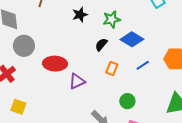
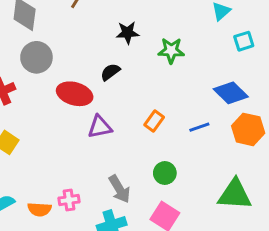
blue diamond: (132, 39) -> (231, 93), moved
black semicircle: (101, 45) -> (110, 72), moved

